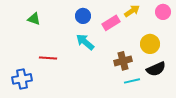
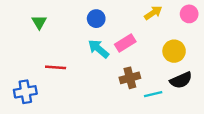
green triangle: (34, 19) -> (39, 22), turned 40
pink rectangle: (111, 23) -> (125, 43), moved
brown cross: (123, 61) -> (130, 78), moved

